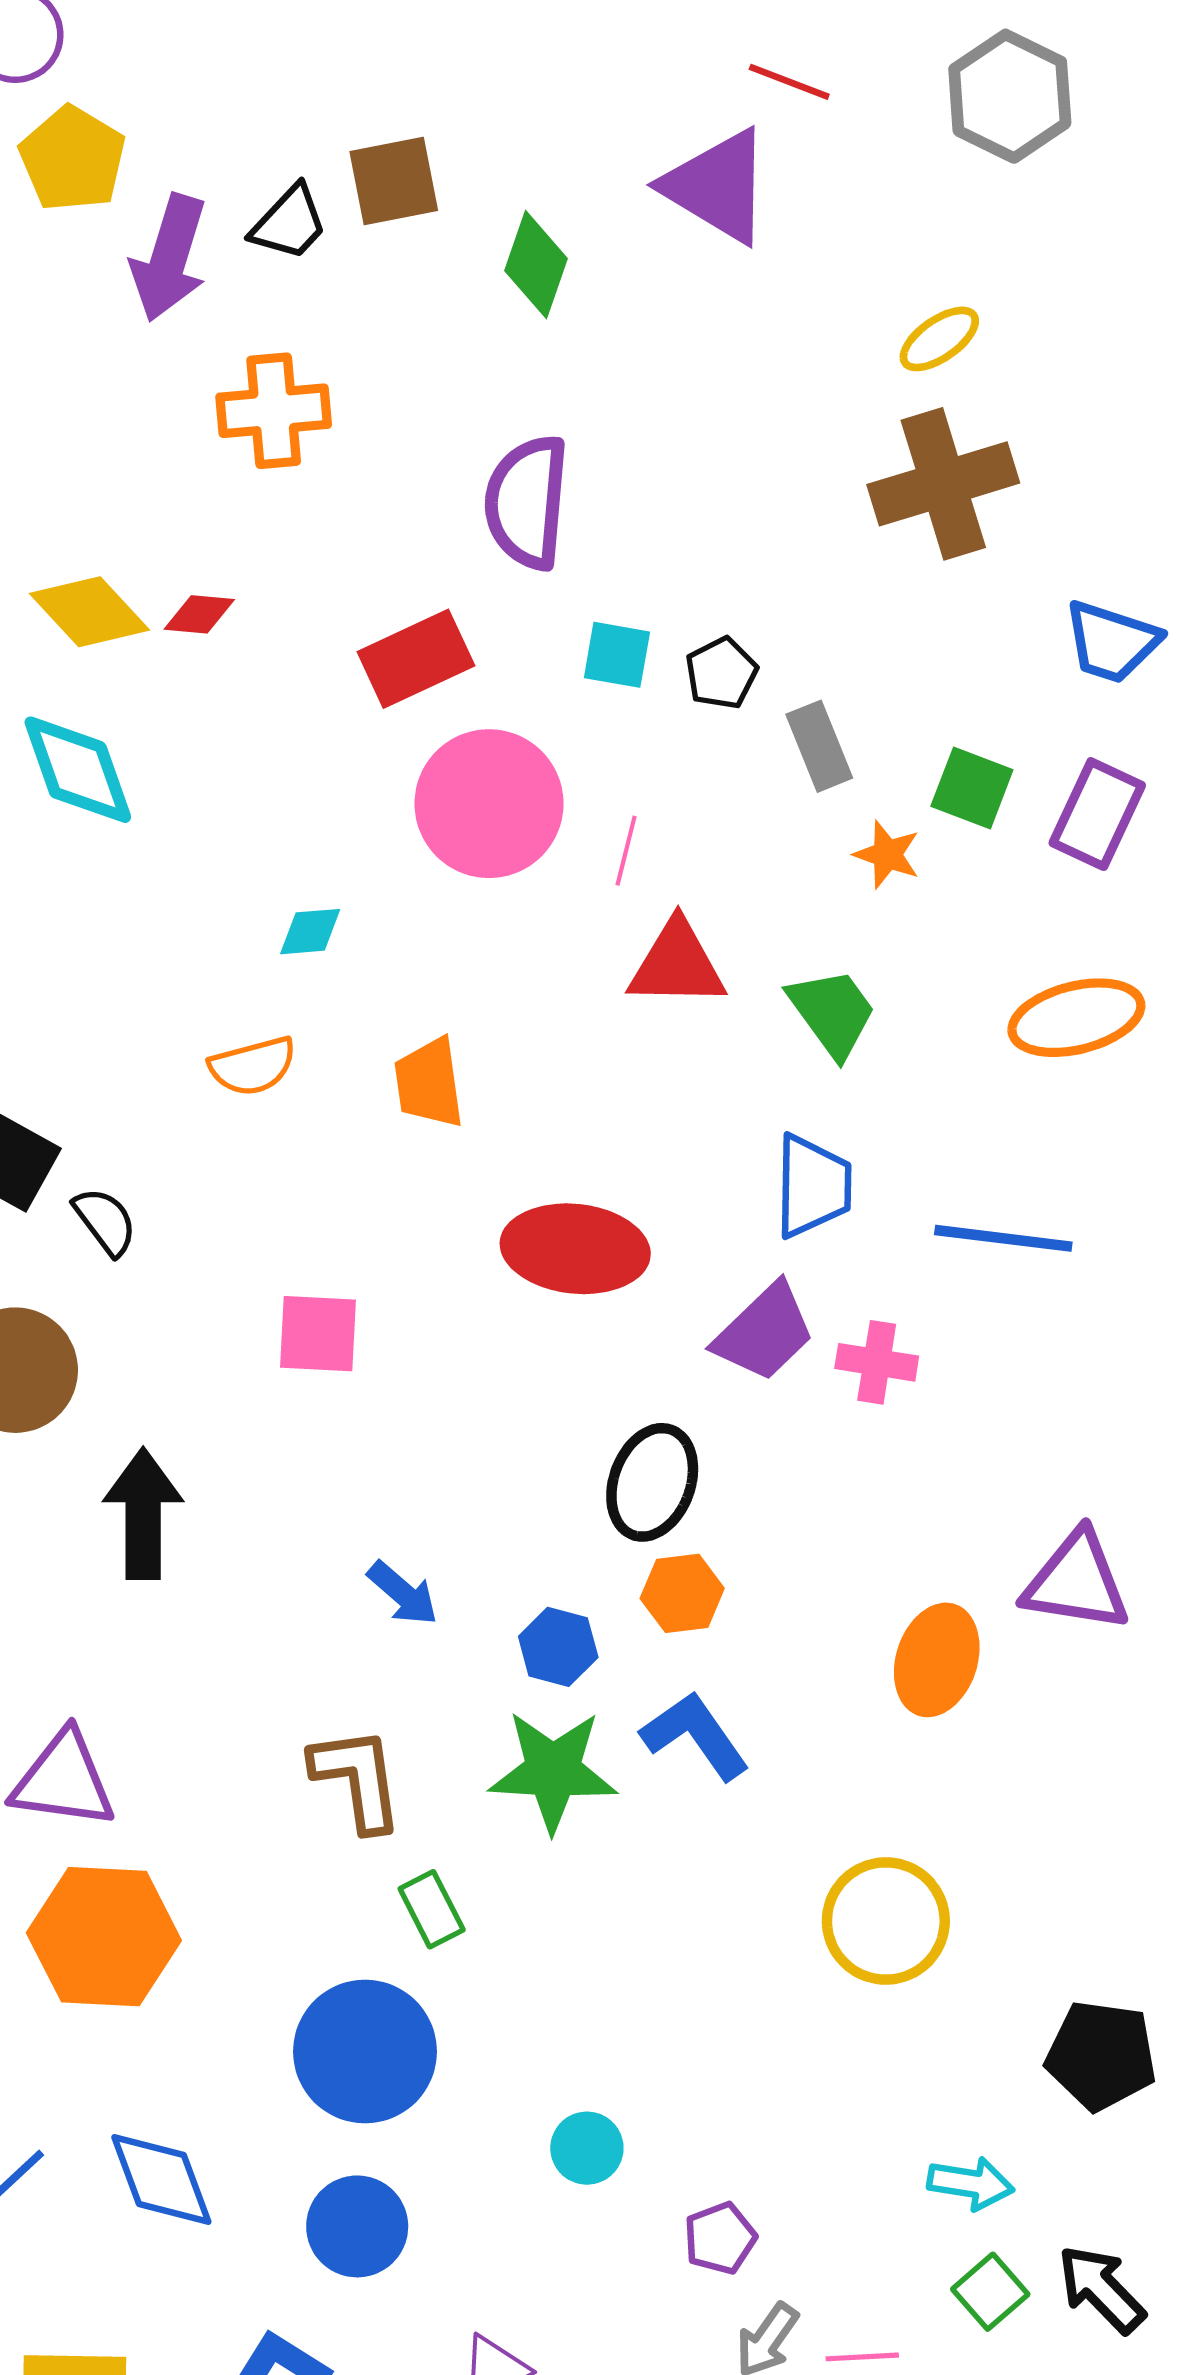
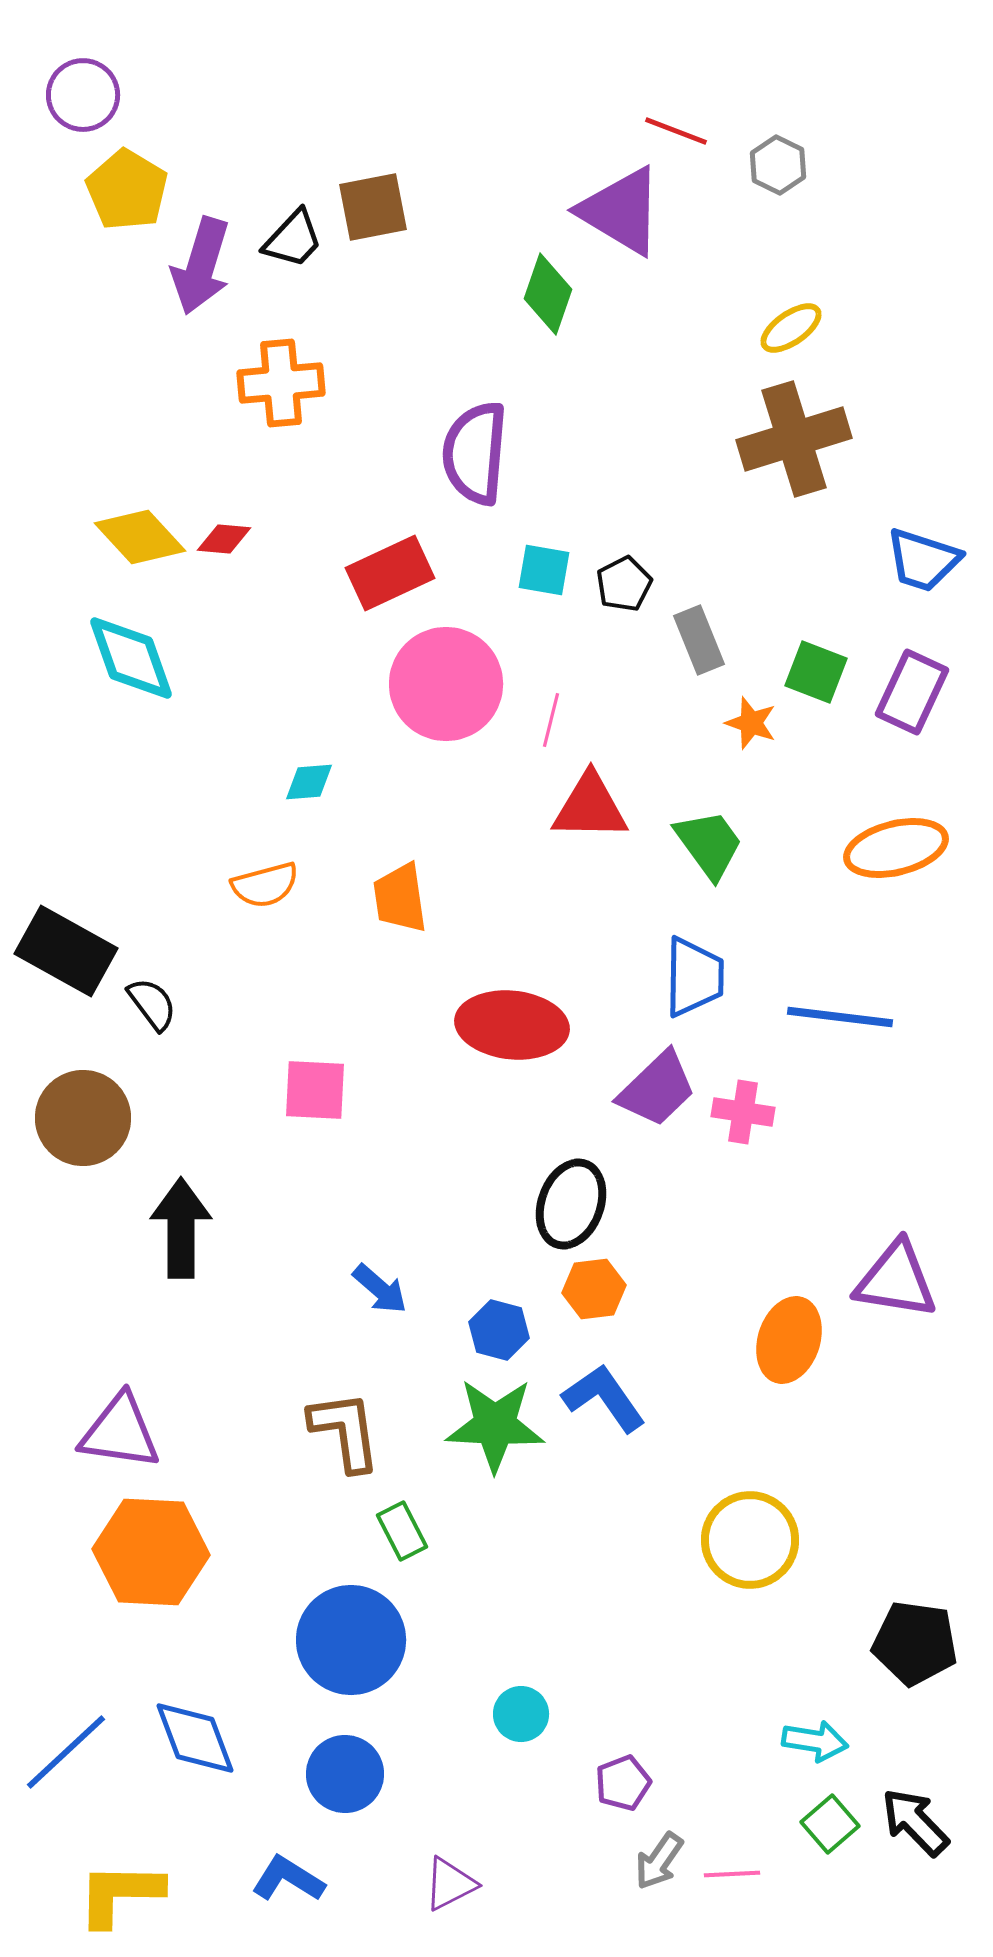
gray hexagon: (1010, 96) -> (778, 165), moved, size x0.6
green diamond: (536, 265) -> (548, 294), moved

